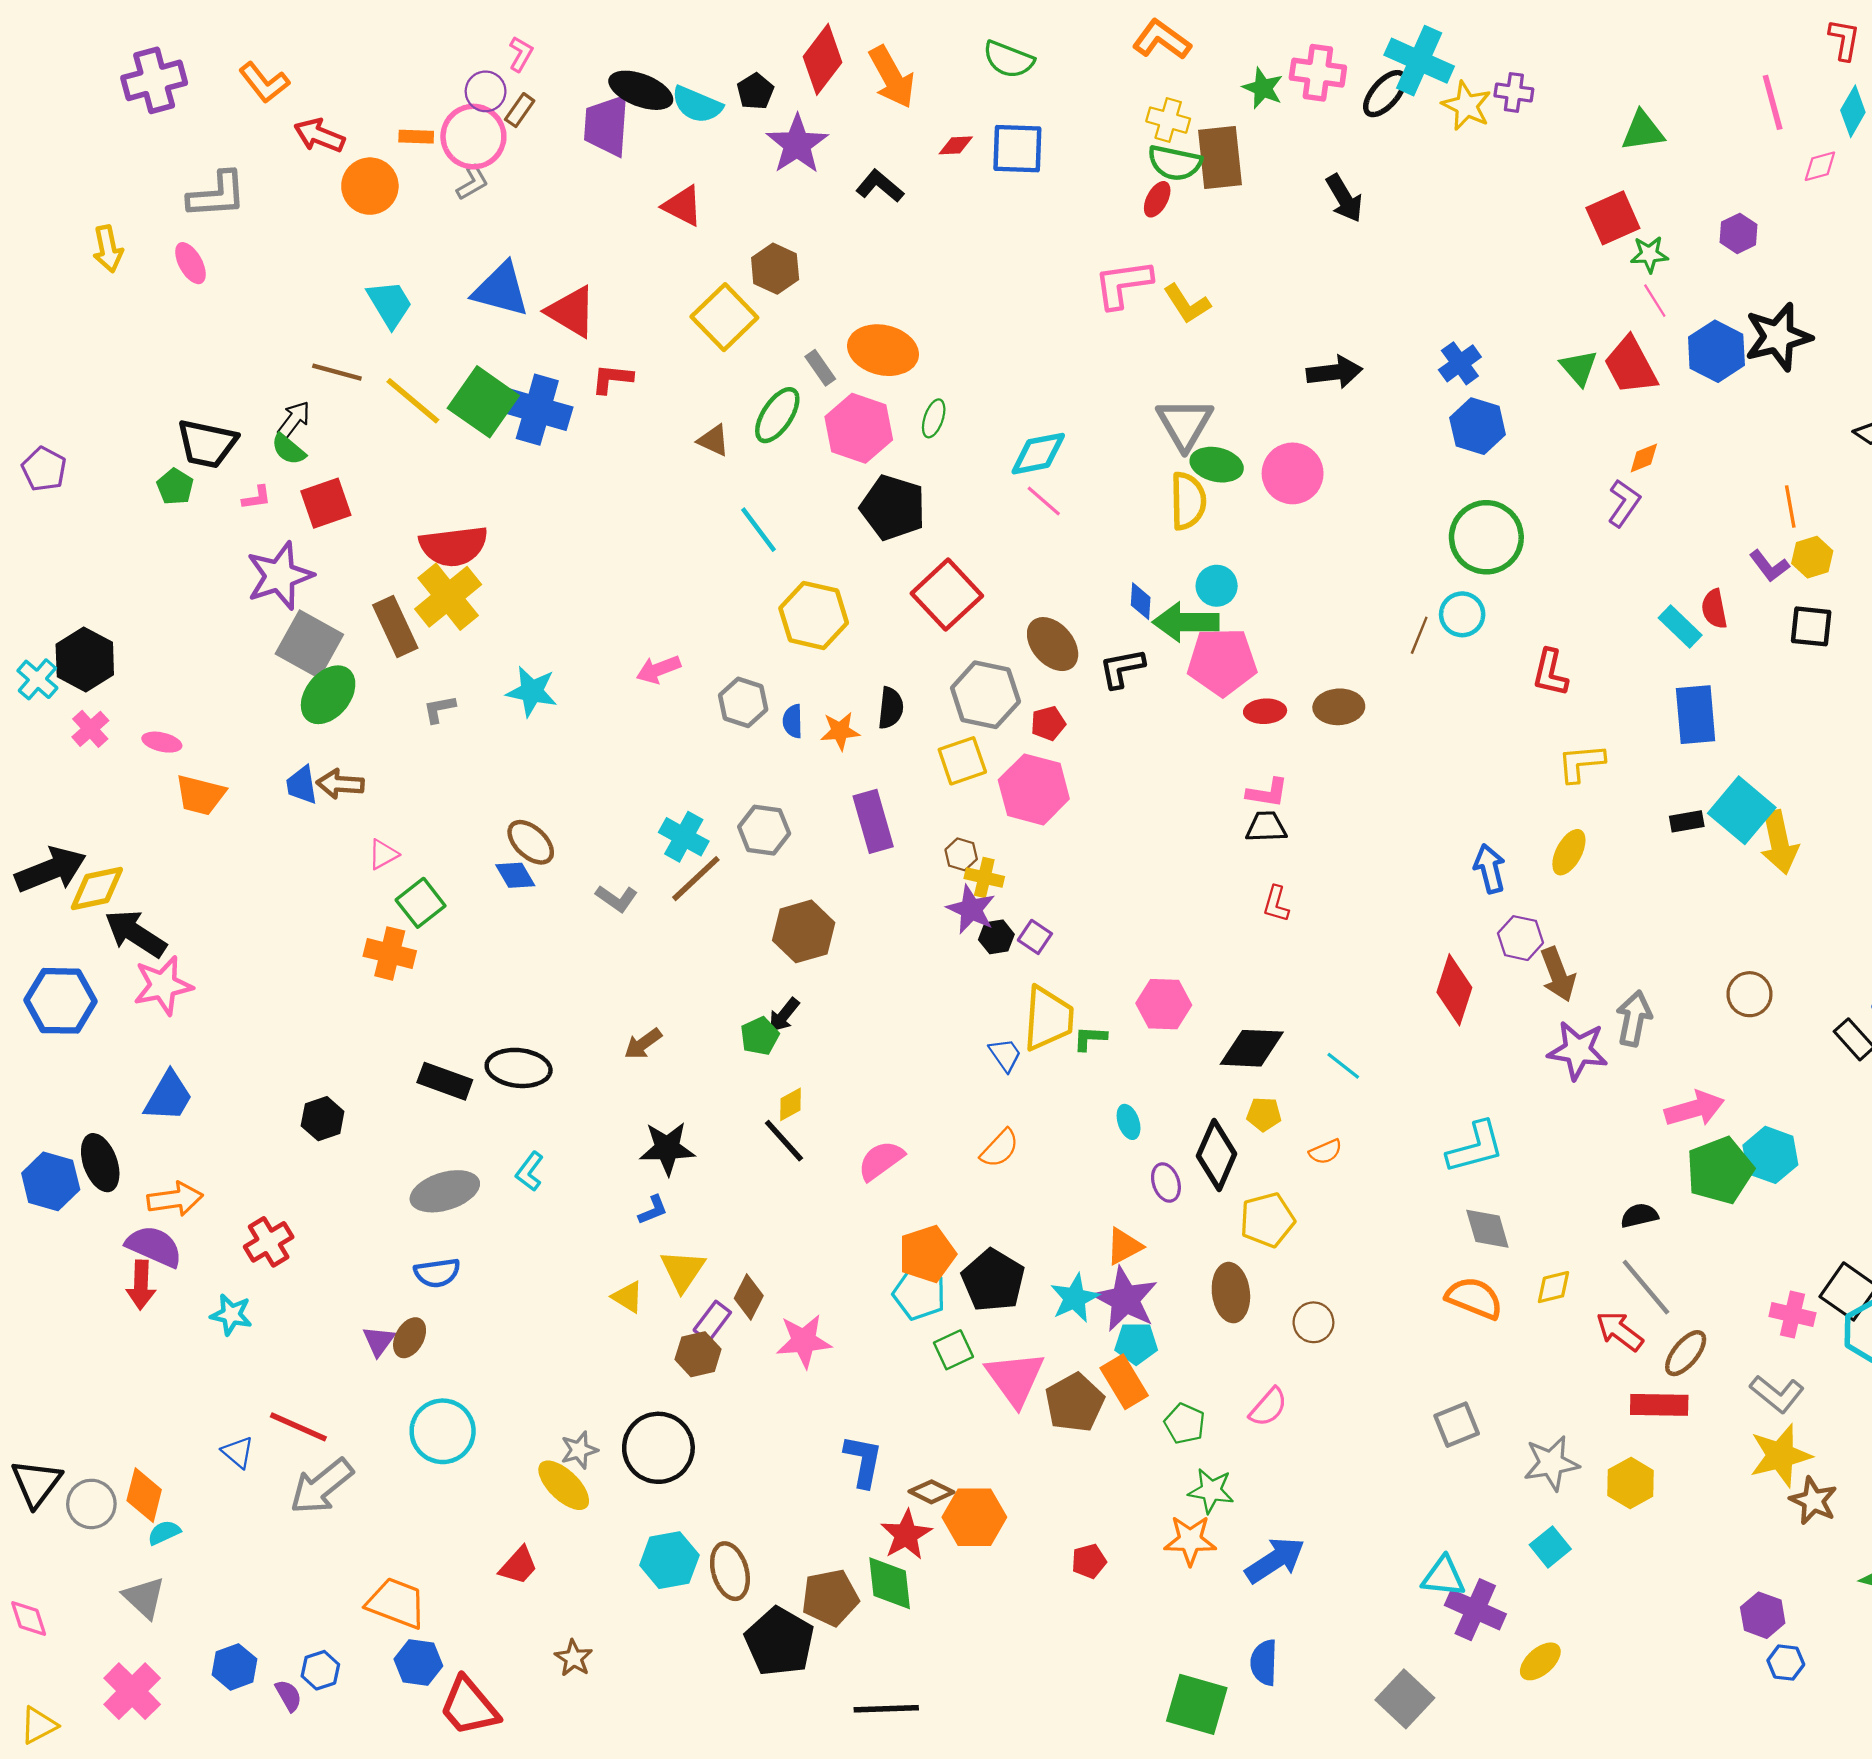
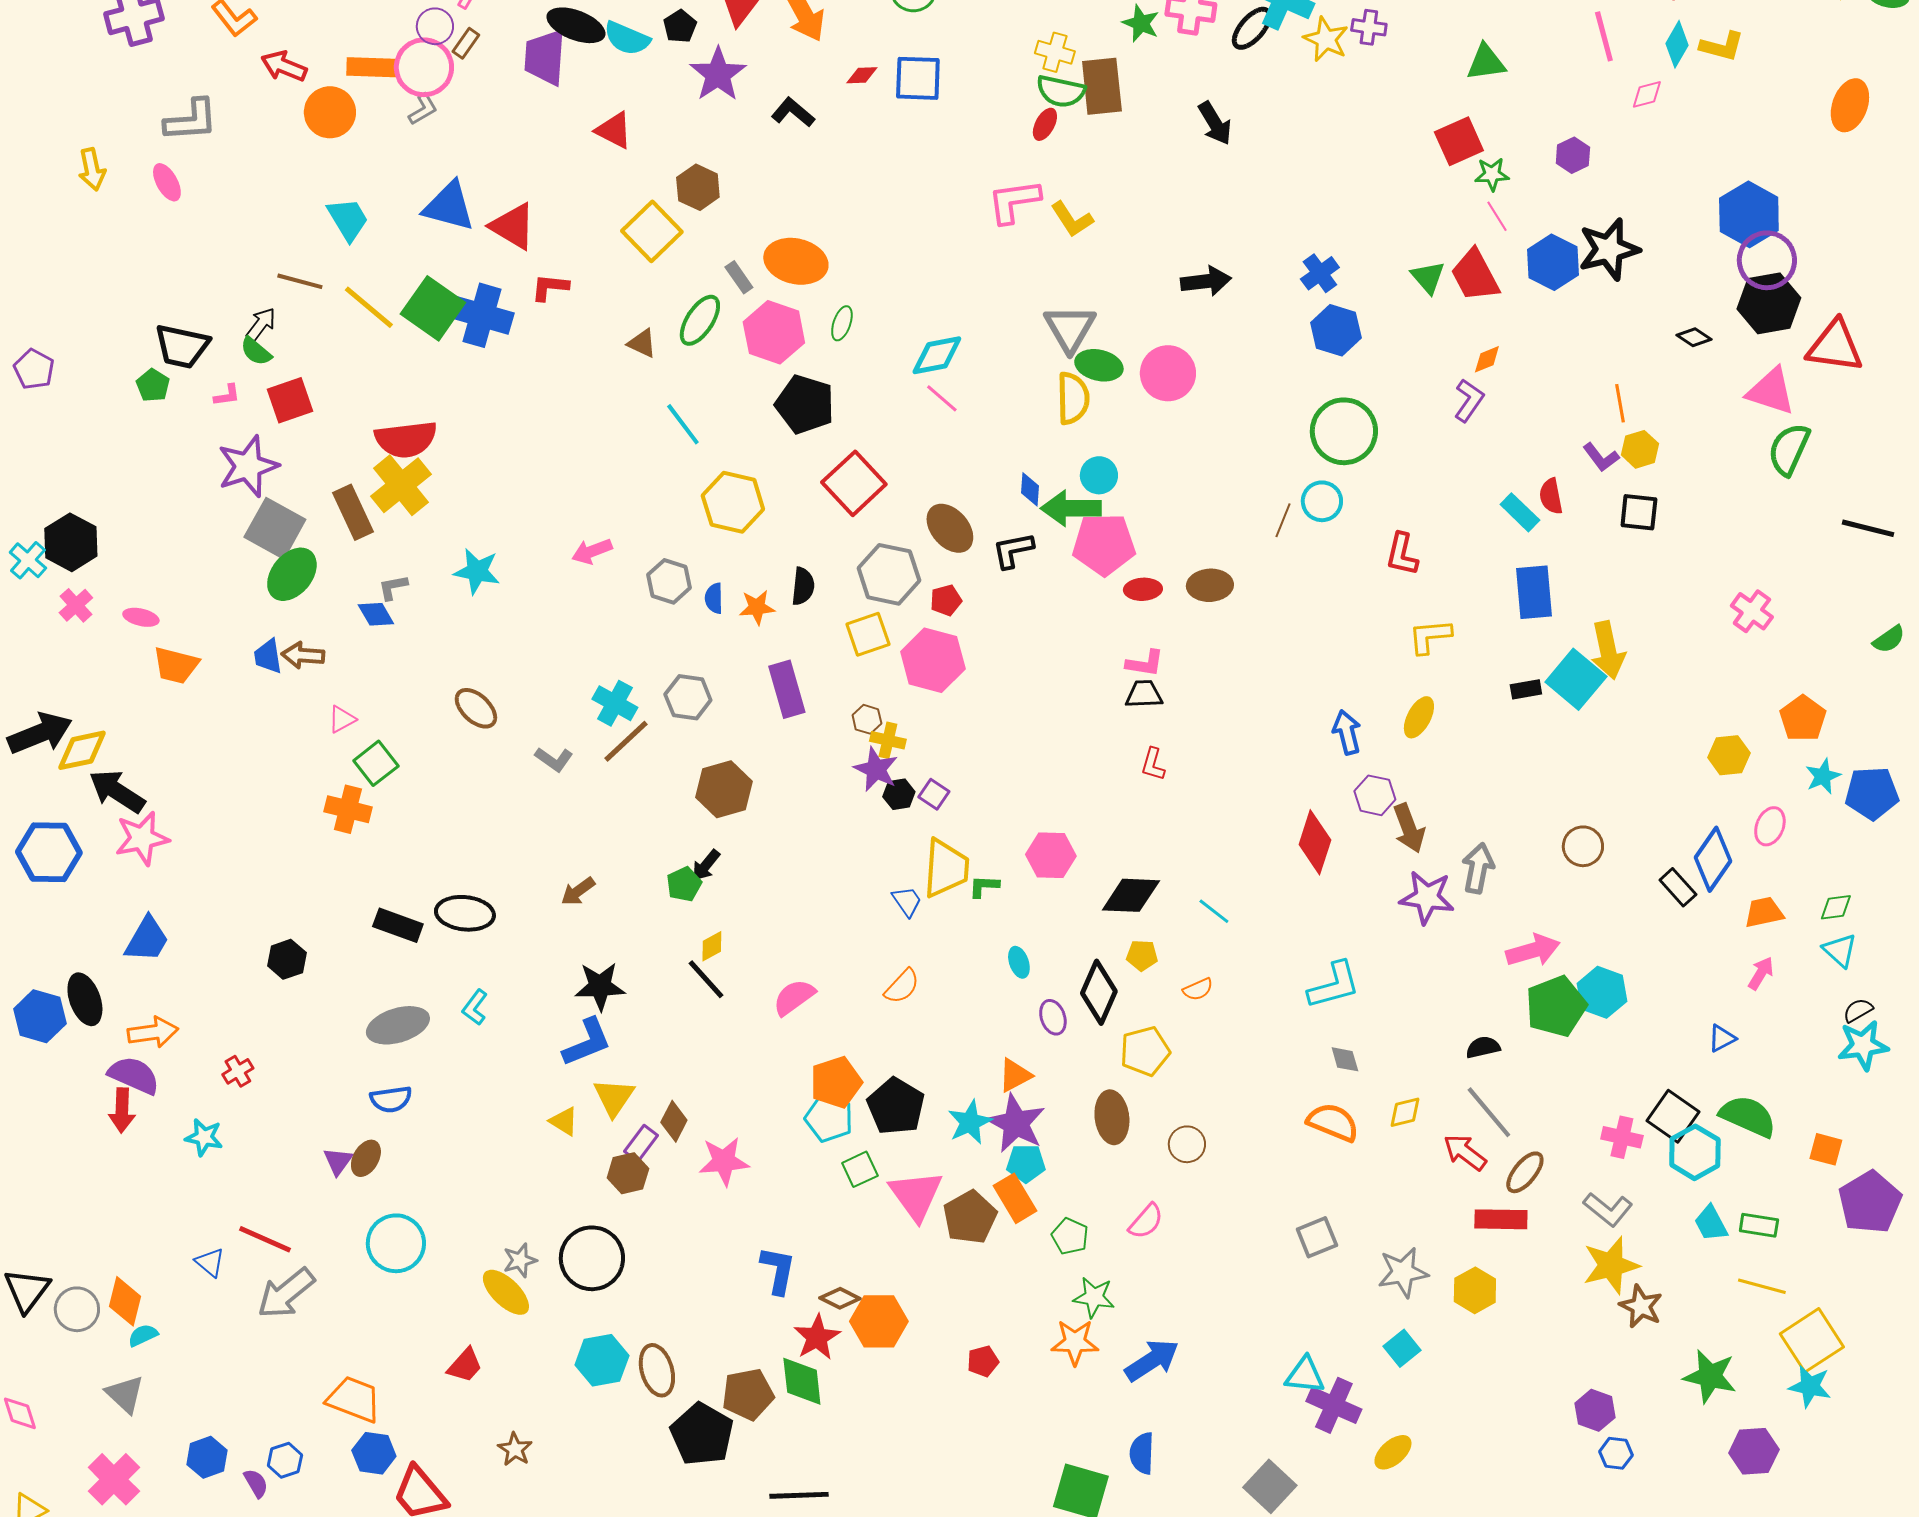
orange rectangle: (416, 137) -> (372, 67), size x1.6
yellow arrow: (1779, 842) -> (1608, 650), moved
blue diamond: (515, 875) -> (376, 614), moved
blue L-shape: (653, 1210) -> (587, 1042), size x1.8
gray diamond: (1487, 1229) -> (1345, 1059), size x0.7
red cross: (269, 1242) -> (238, 1071), size x0.7

